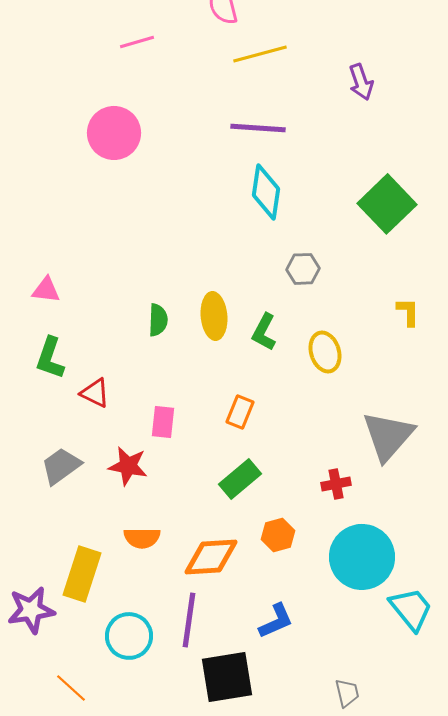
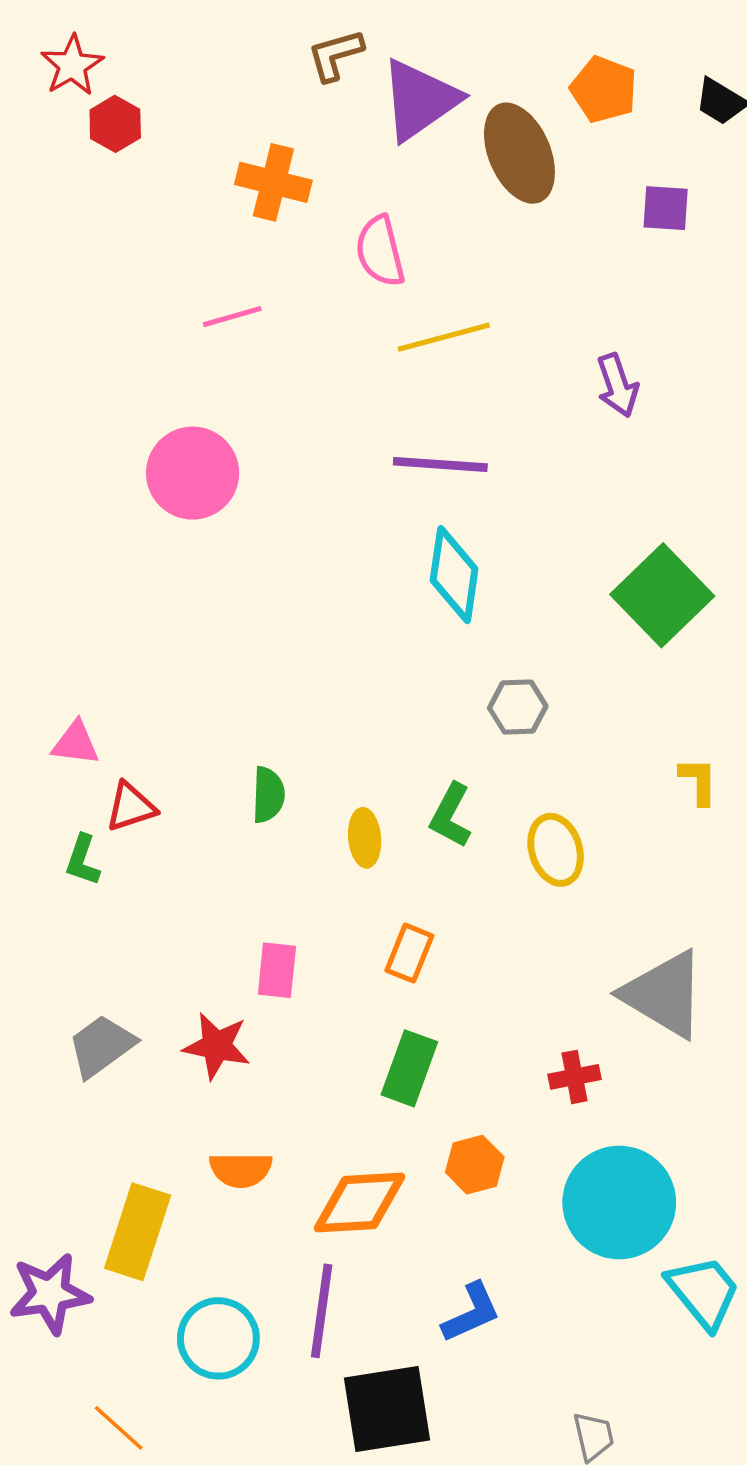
yellow ellipse: (214, 316) -> (365, 838), moved, size x0.7
green L-shape: (50, 358) -> (82, 860), size x0.7
red triangle: (95, 393) -> (131, 807), moved, turned -44
gray triangle: (388, 436) -> (664, 994), turned -40
green rectangle: (240, 479) -> (409, 1068), turned -30

